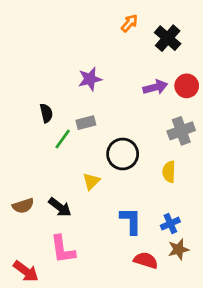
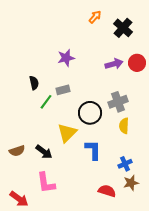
gray cross: (181, 131) -> (118, 102), moved
yellow triangle: (91, 181) -> (67, 133), size x1.5
blue L-shape: (131, 221) -> (93, 150), moved

